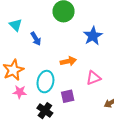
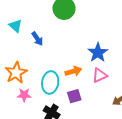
blue star: (93, 36) -> (98, 53), moved
orange arrow: (68, 61) -> (73, 71), moved

